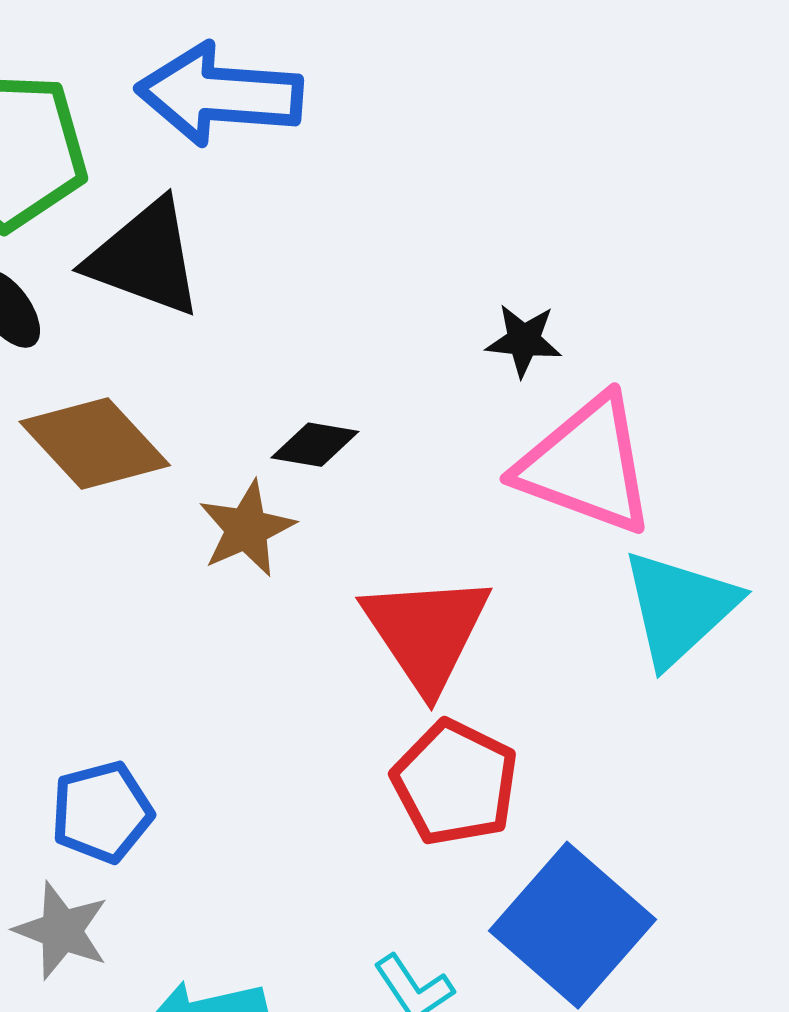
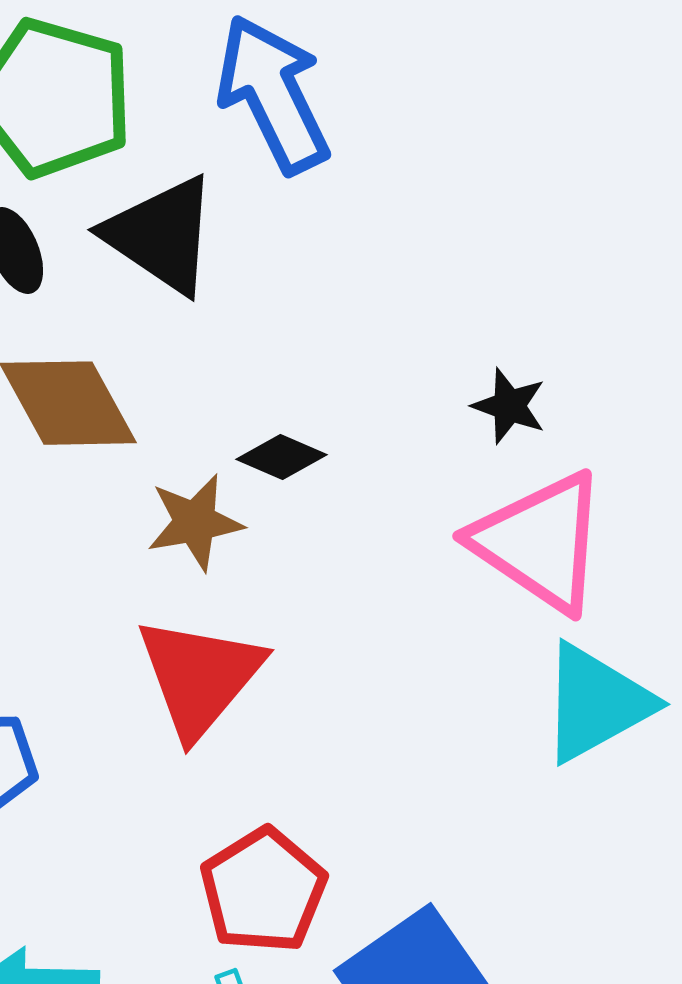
blue arrow: (219, 94) -> (273, 94), turned 46
red triangle: (426, 632) -> (200, 677), moved
red pentagon: (455, 783) -> (263, 891), moved

